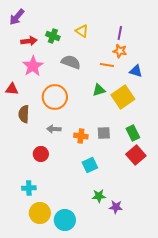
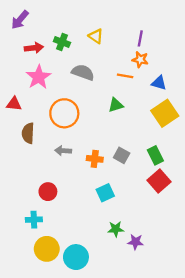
yellow square: (123, 97) -> (165, 113), moved
gray square: (104, 133) -> (122, 155), turned 32
red circle: (41, 154) -> (48, 192), moved

